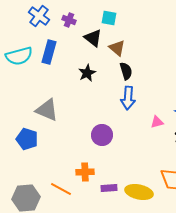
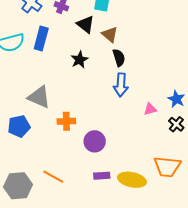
purple circle: (102, 135) -> (95, 141), moved
blue pentagon: (27, 139) -> (19, 126), turned -30
orange cross: (85, 172) -> (66, 121), moved

